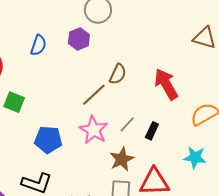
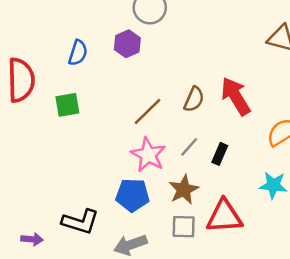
brown semicircle: (118, 74) -> (194, 99), moved
green square: (14, 102) -> (67, 105), moved, turned -30
blue pentagon: (48, 140) -> (132, 195), moved

